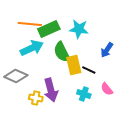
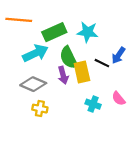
orange line: (30, 24) -> (19, 20), moved
black line: (89, 70) -> (102, 63), moved
gray diamond: (16, 76) -> (33, 84), moved
purple arrow: (51, 90) -> (63, 75), moved, size x0.7

